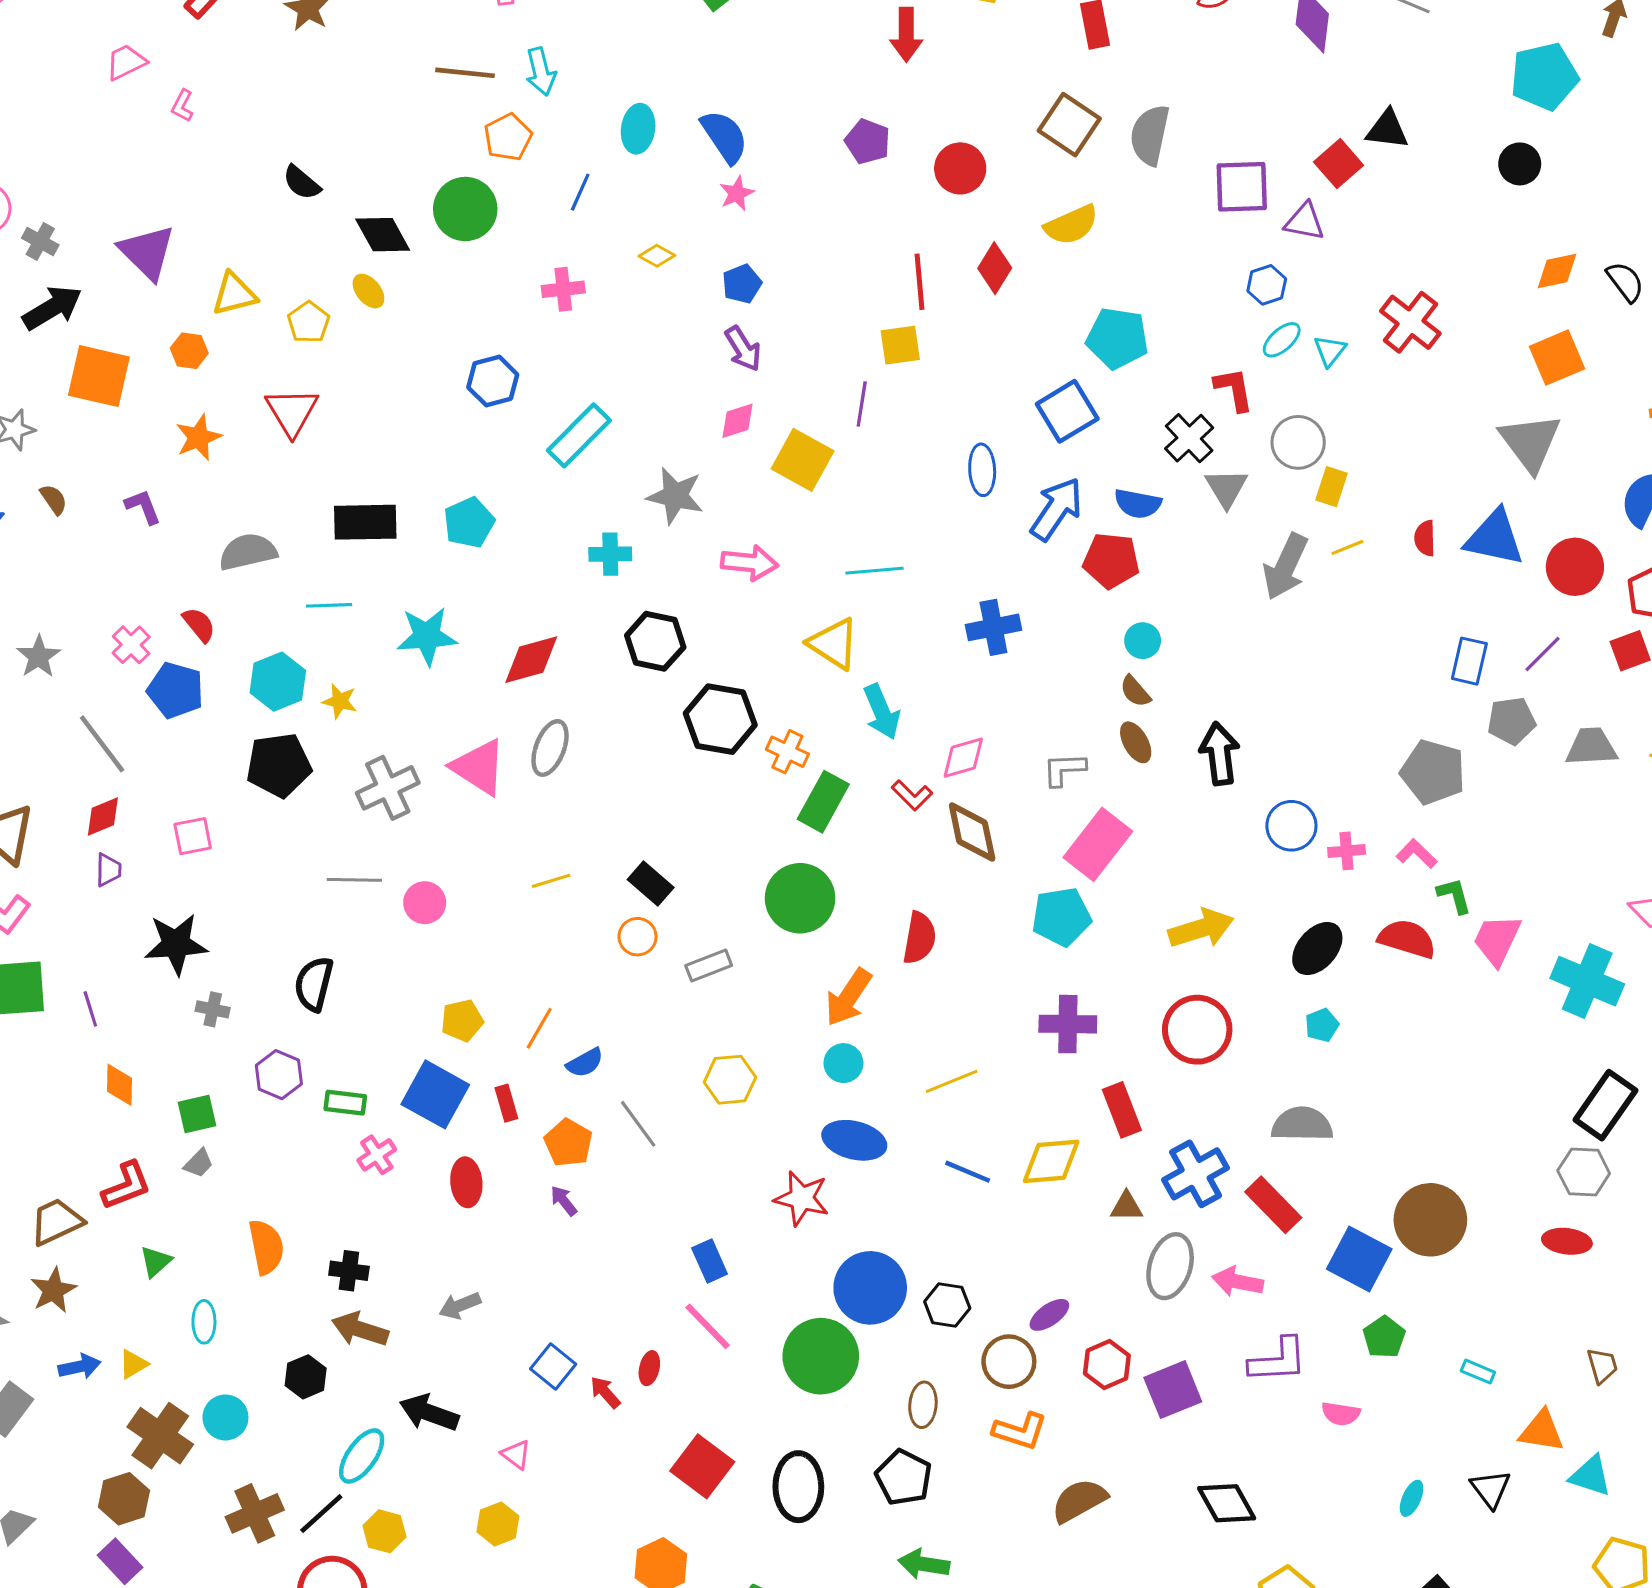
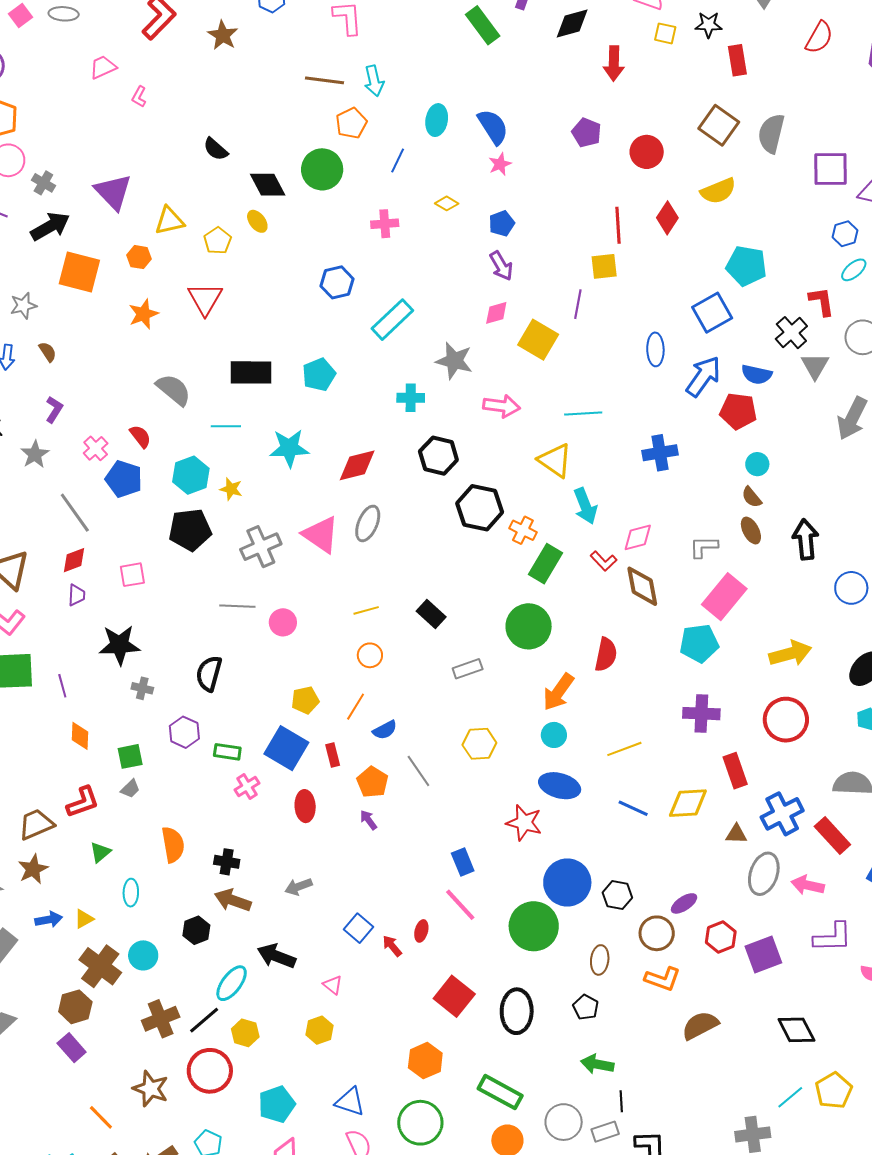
purple L-shape: (143, 507) -> (54, 409), moved, turned 52
gray semicircle: (248, 552) -> (174, 390), turned 51
orange circle: (638, 937) -> (370, 655), moved
black pentagon: (904, 1478) -> (586, 1007), size x0.7

